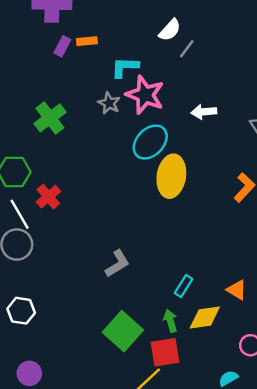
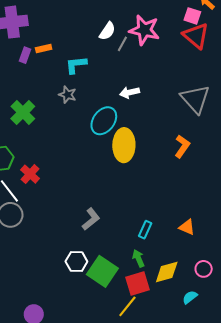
pink star: (145, 95) -> (144, 30), moved
white arrow: (204, 112) -> (130, 92), moved
white hexagon: (21, 311) -> (76, 262), moved
yellow diamond: (205, 317) -> (167, 272), moved

